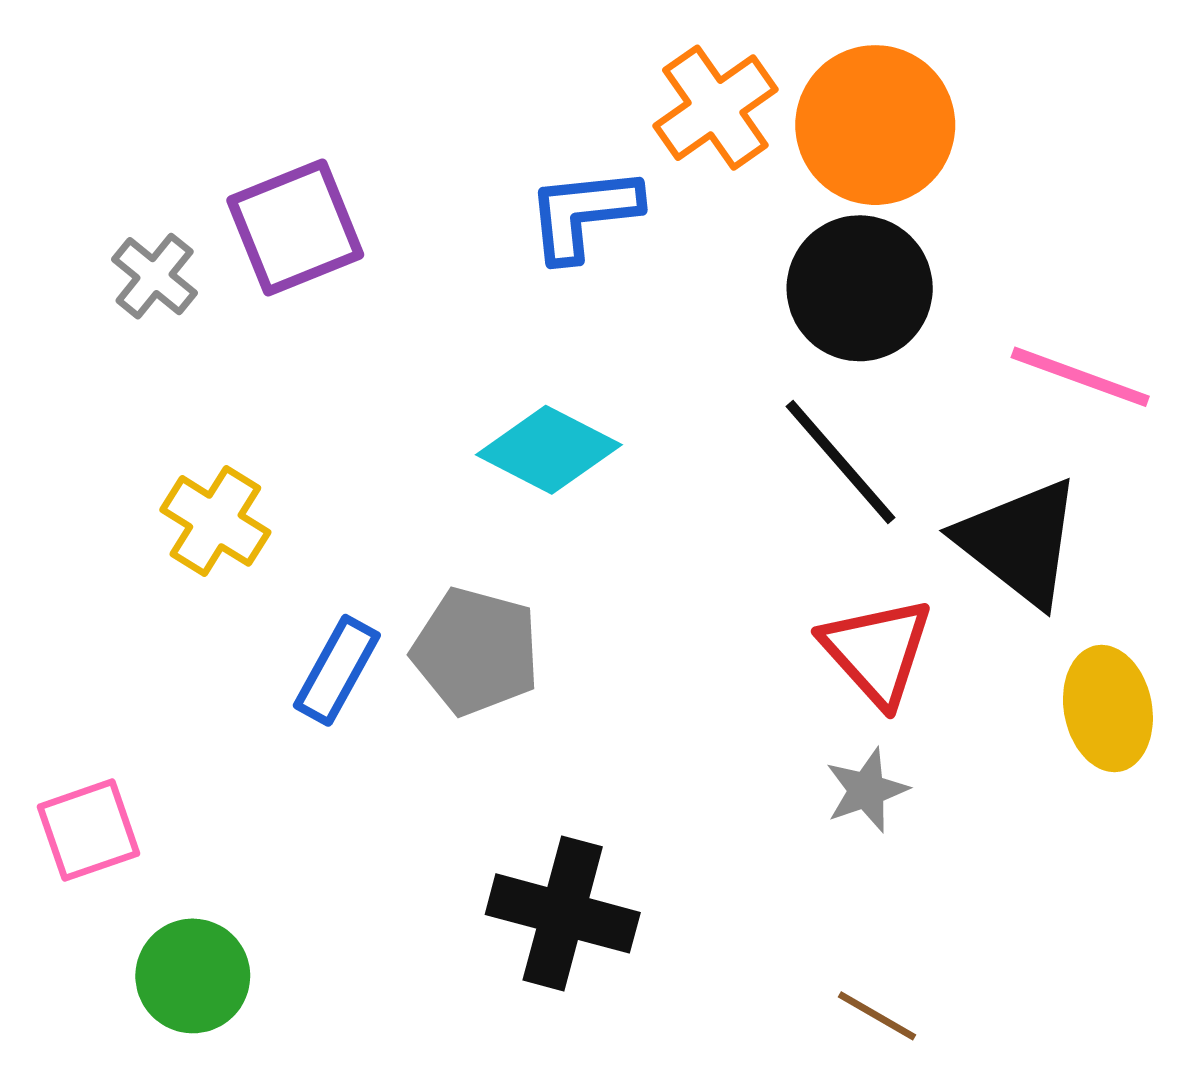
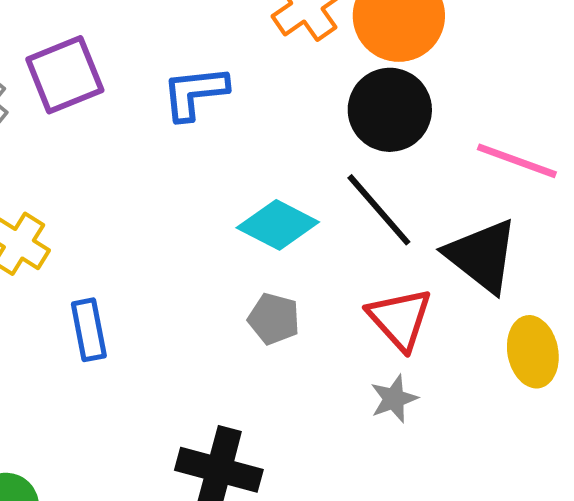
blue L-shape: (584, 214) -> (195, 93), moved
cyan diamond: (549, 450) -> (278, 225), moved
gray pentagon: (476, 651) -> (274, 319), moved, size x0.7
blue rectangle: (337, 670) -> (89, 330), turned -40

